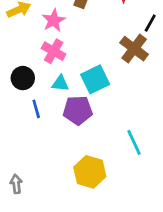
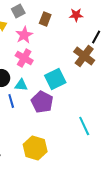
cyan triangle: (60, 83) -> (21, 85), moved
purple pentagon: (78, 110) -> (42, 102), turned 30
yellow hexagon: (90, 172) -> (35, 148), moved

